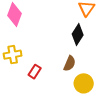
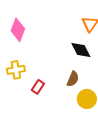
black diamond: (78, 34) -> (81, 50), turned -60

